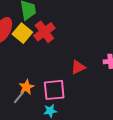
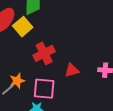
red cross: (44, 32) -> (44, 53), moved

